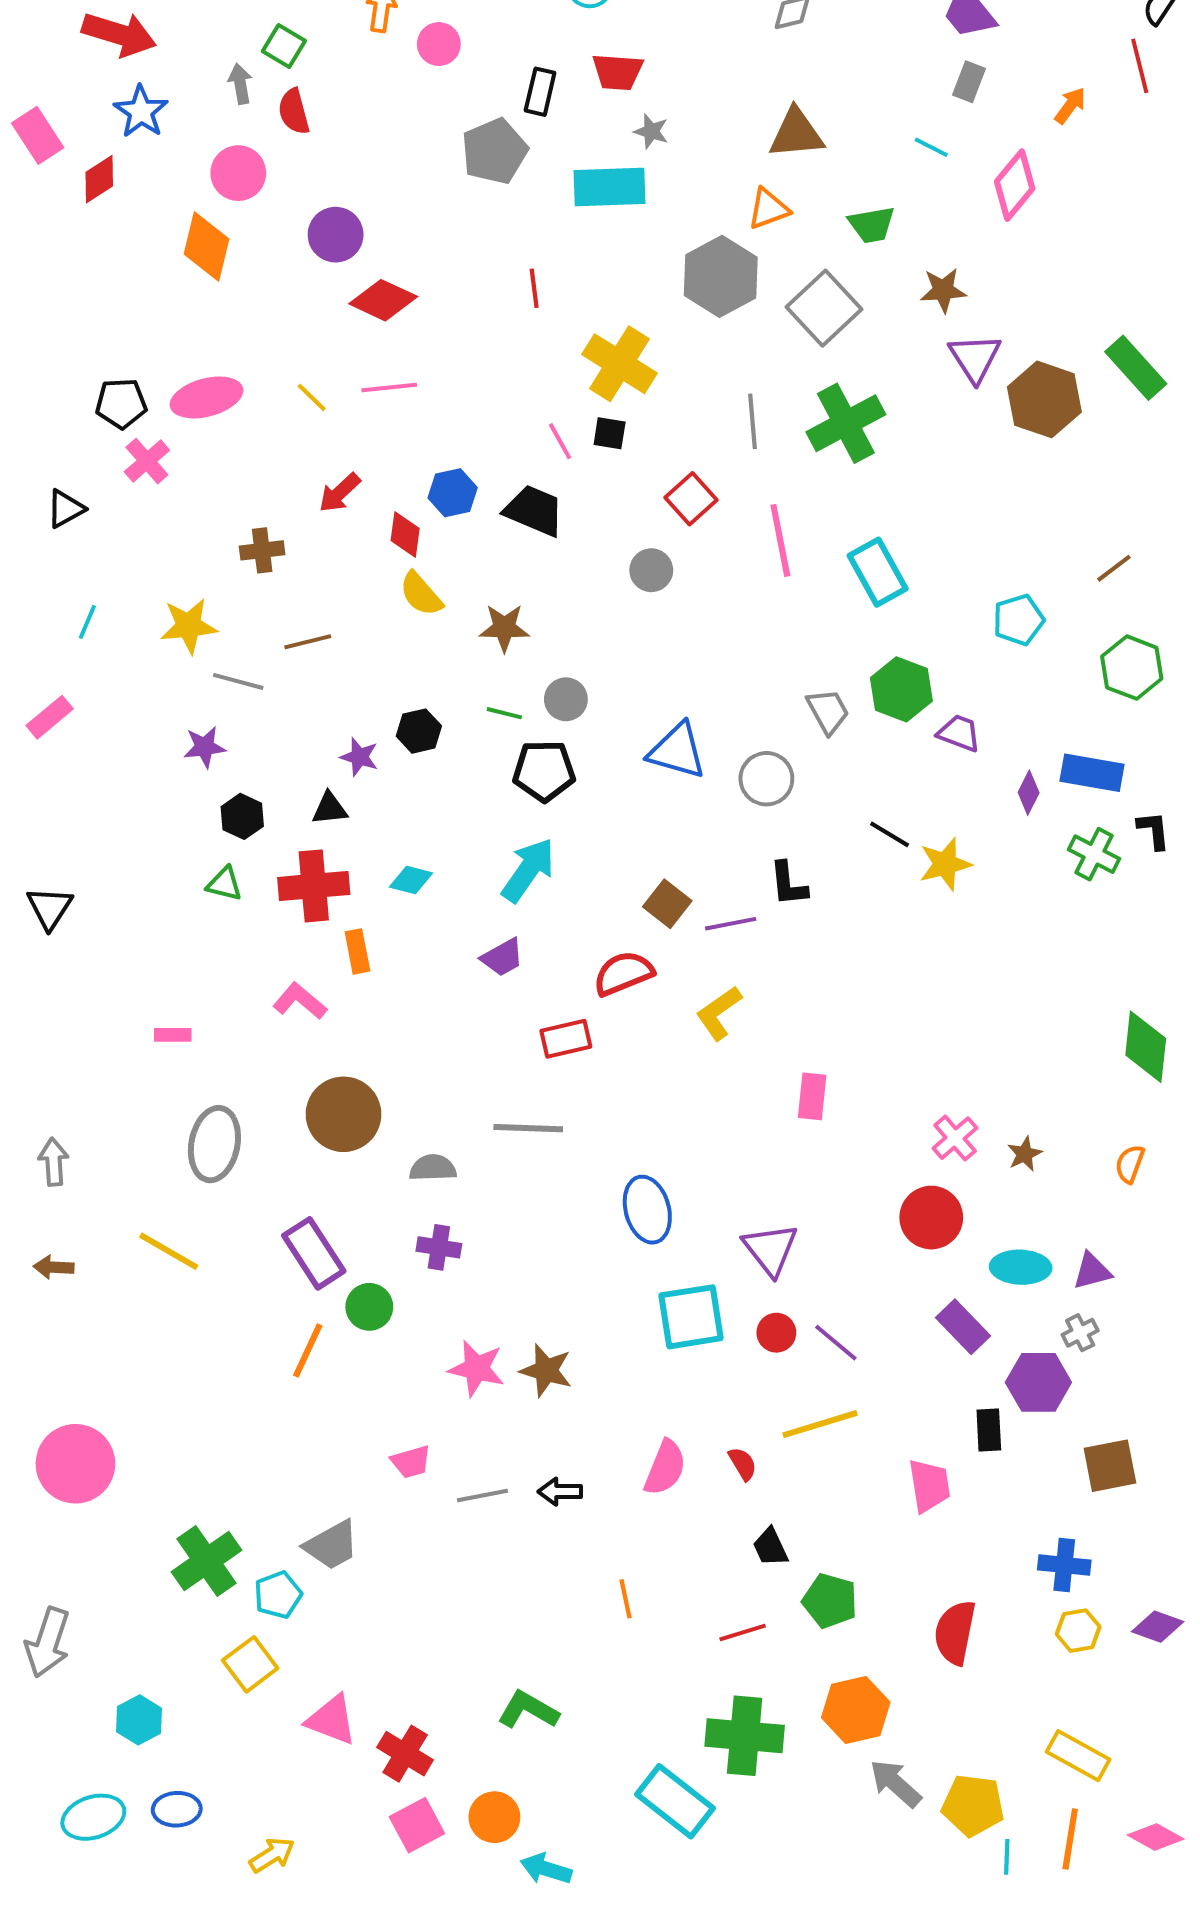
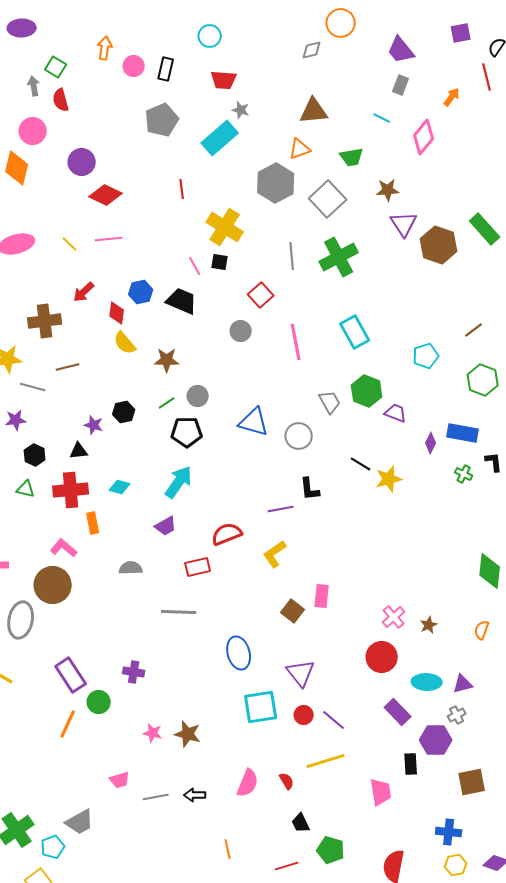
black rectangle: (540, 92) -> (166, 69), moved
cyan rectangle: (610, 187) -> (220, 138), turned -39
pink line: (780, 540) -> (296, 342), moved
brown cross: (262, 550) -> (45, 321), size x1.5
green line: (504, 713) -> (167, 403), turned -48
green cross: (1094, 854) -> (464, 474), size x0.7
brown square: (667, 904) -> (293, 611), moved
brown circle: (344, 1114) -> (53, 585), moved
gray semicircle: (433, 1168) -> (131, 568), moved
pink star: (477, 1368) -> (153, 733), size x0.7

